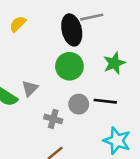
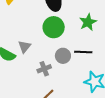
gray cross: (53, 119) -> (44, 69), turned -32

